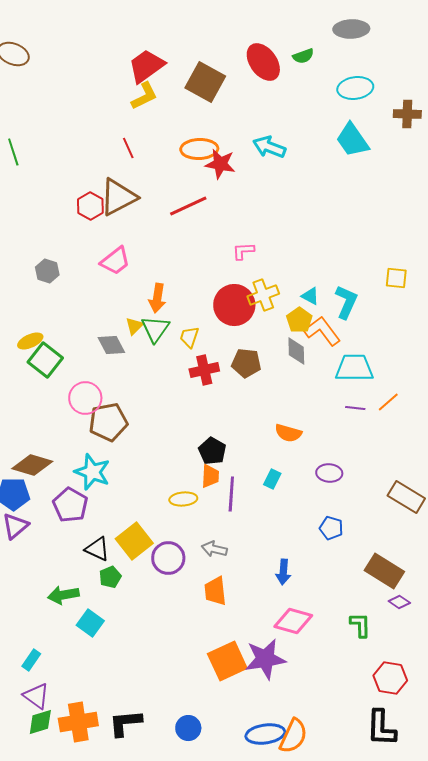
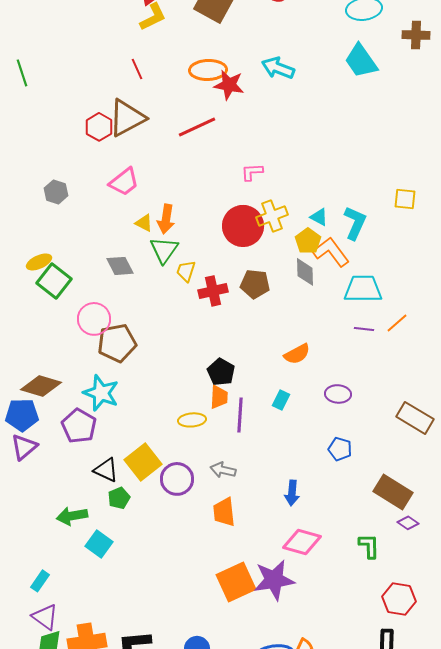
yellow triangle: (134, 326) -> (144, 223), moved, turned -48
yellow trapezoid: (189, 337) -> (186, 271), moved
orange semicircle: (288, 433) -> (297, 354), turned -44

